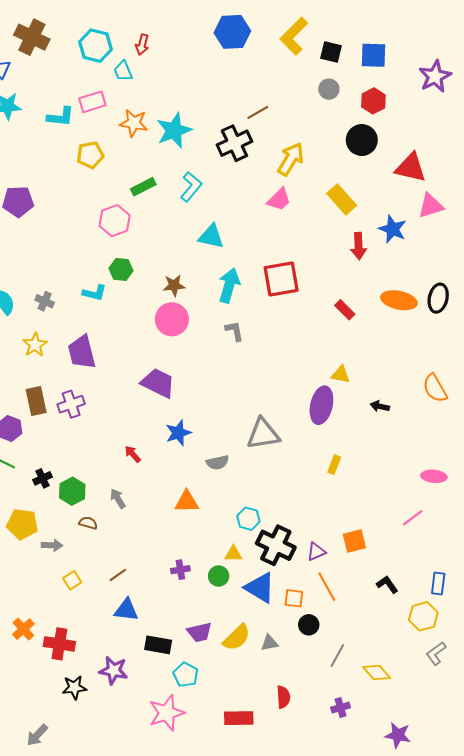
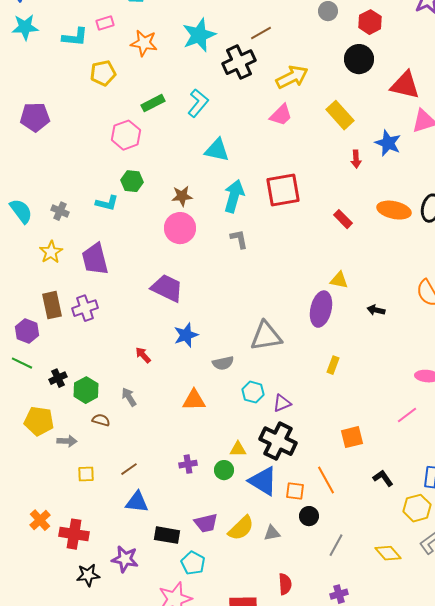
pink rectangle: (92, 102) -> (105, 23), size x0.7
cyan star: (174, 130) -> (199, 35), moved
yellow arrow: (291, 159) -> (292, 77), turned 32
red arrow: (359, 246) -> (356, 159), size x0.7
cyan hexagon: (248, 519) -> (253, 392), moved
purple triangle: (316, 552) -> (282, 403), moved
yellow square: (72, 580) -> (86, 474), turned 30
yellow diamond: (377, 673) -> (388, 553), moved

